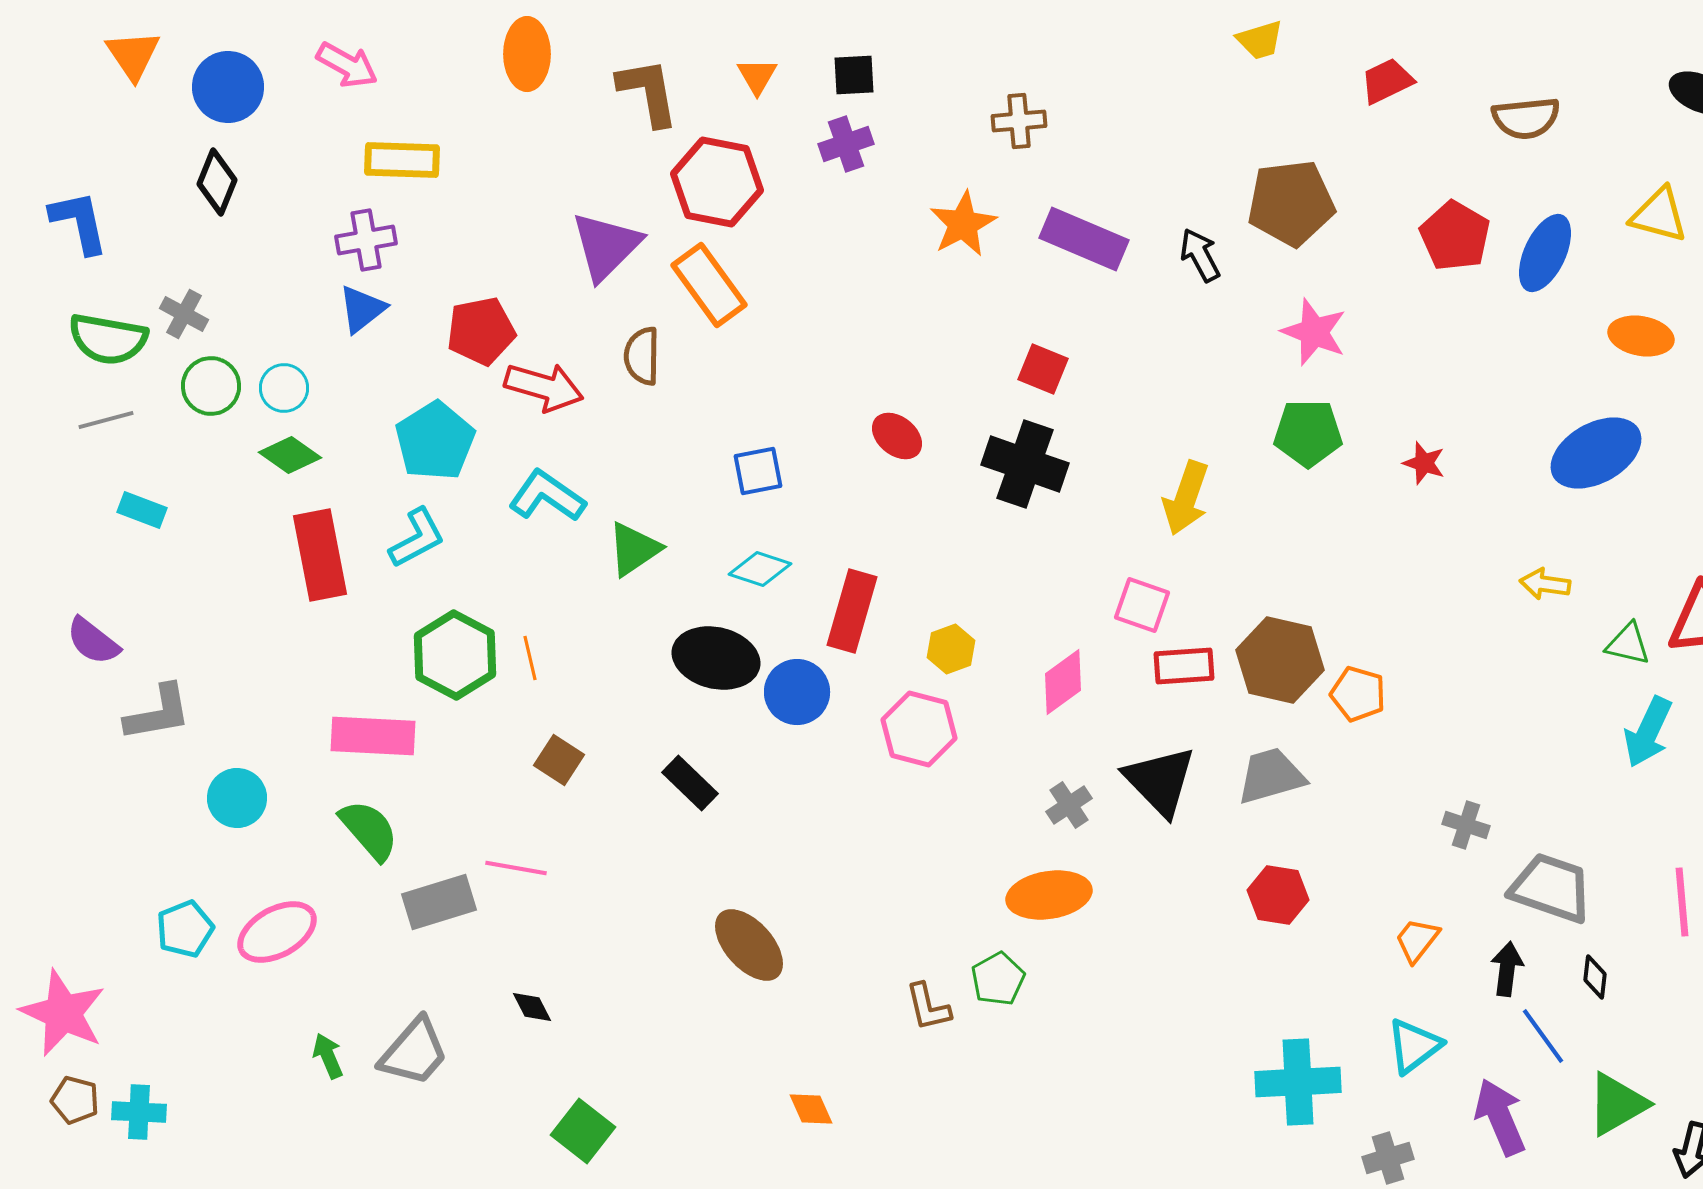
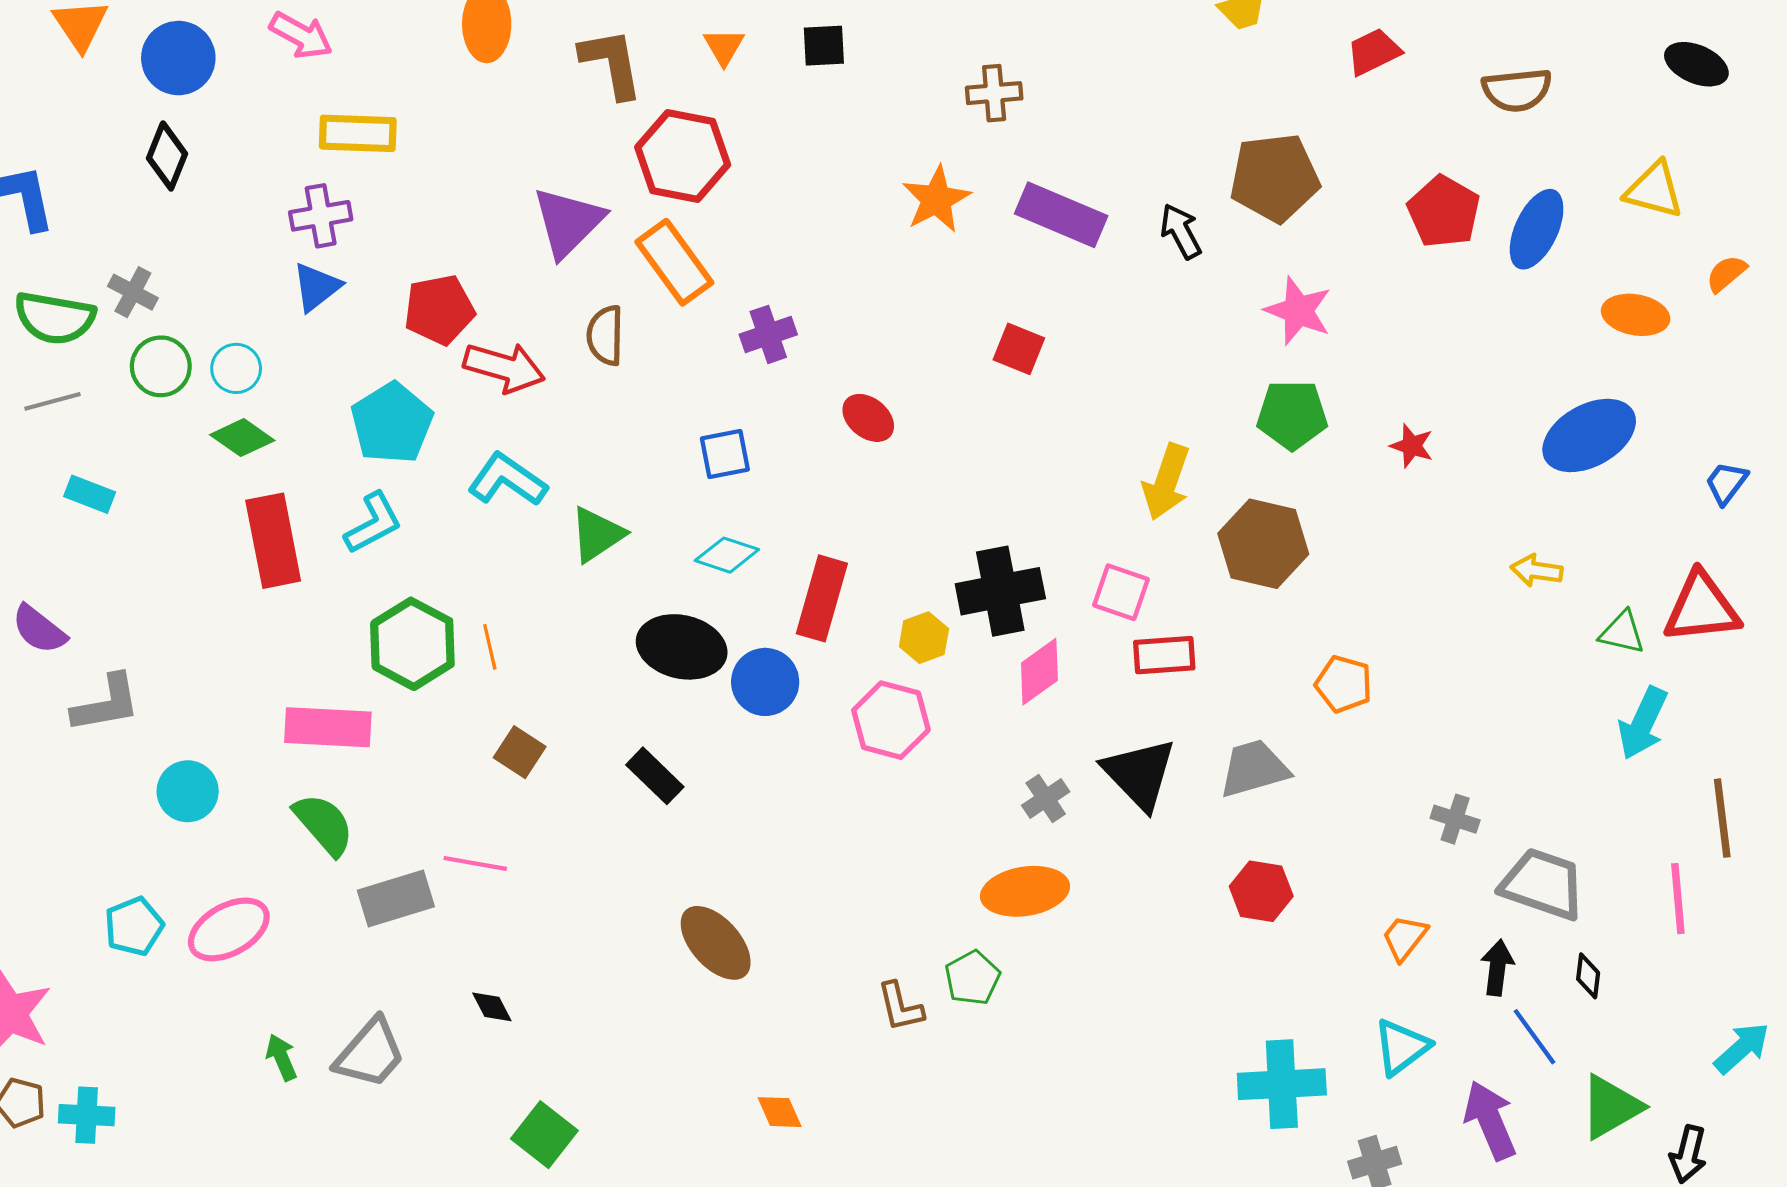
purple cross: (846, 144) -> (768, 334), moved
black cross: (1025, 464) -> (1000, 591), moved, turned -30
brown hexagon: (1280, 660) -> (1263, 544), moved

